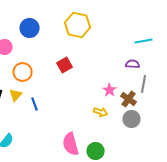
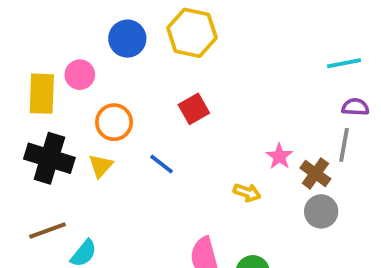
yellow hexagon: (78, 25) -> (192, 33), moved
purple semicircle: (133, 64) -> (355, 107), moved
blue line: (35, 104) -> (162, 164), moved, turned -32
yellow arrow: (101, 112) -> (247, 192), moved

